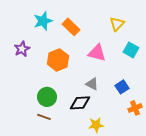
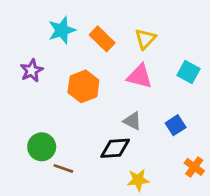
yellow triangle: (117, 24) -> (145, 39), moved
green circle: (47, 97) -> (42, 147), moved
orange cross: (135, 108) -> (194, 167), moved, turned -32

